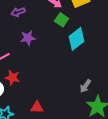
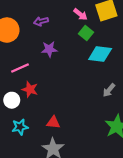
cyan diamond: (77, 39) -> (100, 54), turned 40
gray arrow: (85, 86) -> (109, 90), moved

